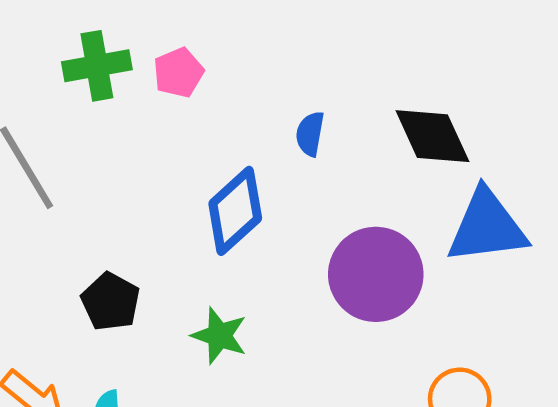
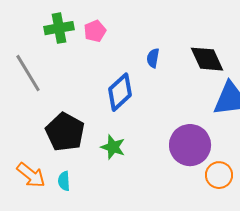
purple circle: (376, 274) -> (190, 145), moved
black pentagon: (110, 302) -> (65, 132), size x1.5

